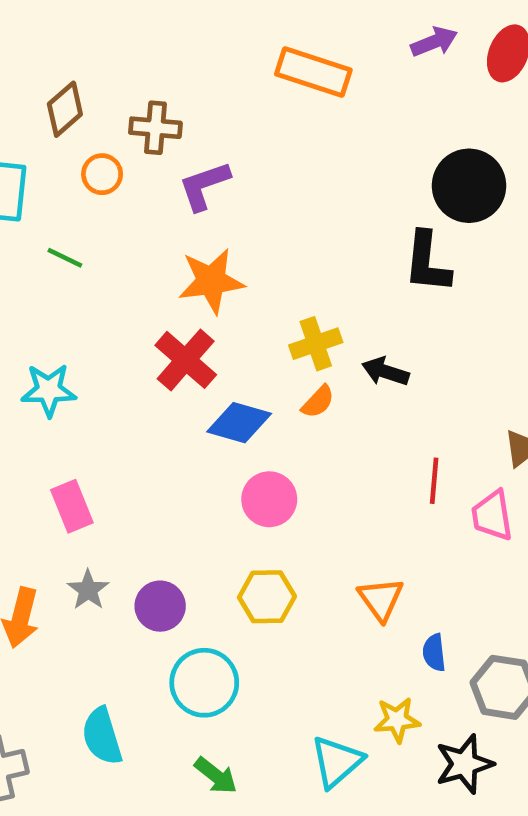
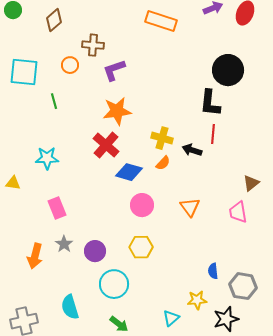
brown diamond: (65, 109) -> (54, 20), moved
green line: (65, 258) -> (54, 101), turned 49
yellow cross: (316, 344) -> (162, 138), turned 35
red line: (434, 481) -> (213, 134), moved
orange triangle: (381, 599) -> (190, 207), moved
cyan triangle: (337, 762) -> (171, 318), size x0.7

